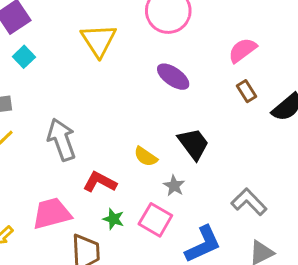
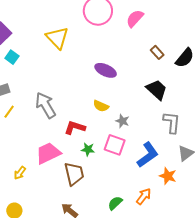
pink semicircle: (242, 50) -> (135, 18), moved
purple ellipse: (173, 77) -> (106, 70), moved
black trapezoid: (193, 144) -> (157, 90), moved
gray L-shape: (249, 202) -> (172, 122), turned 60

